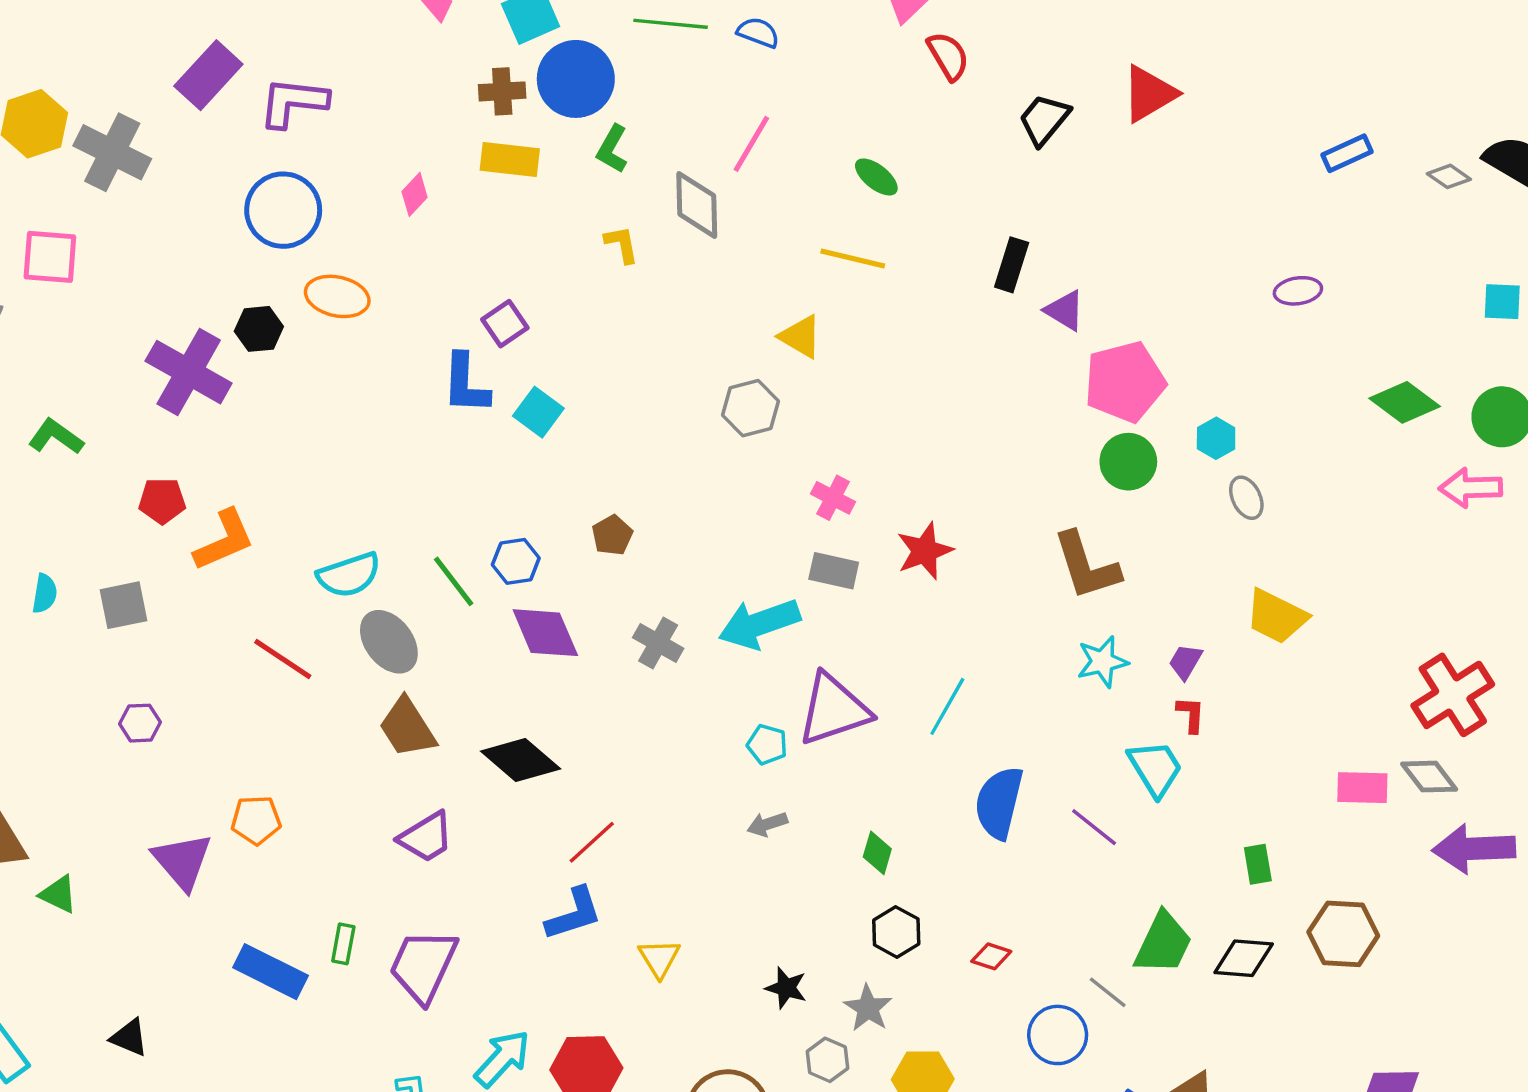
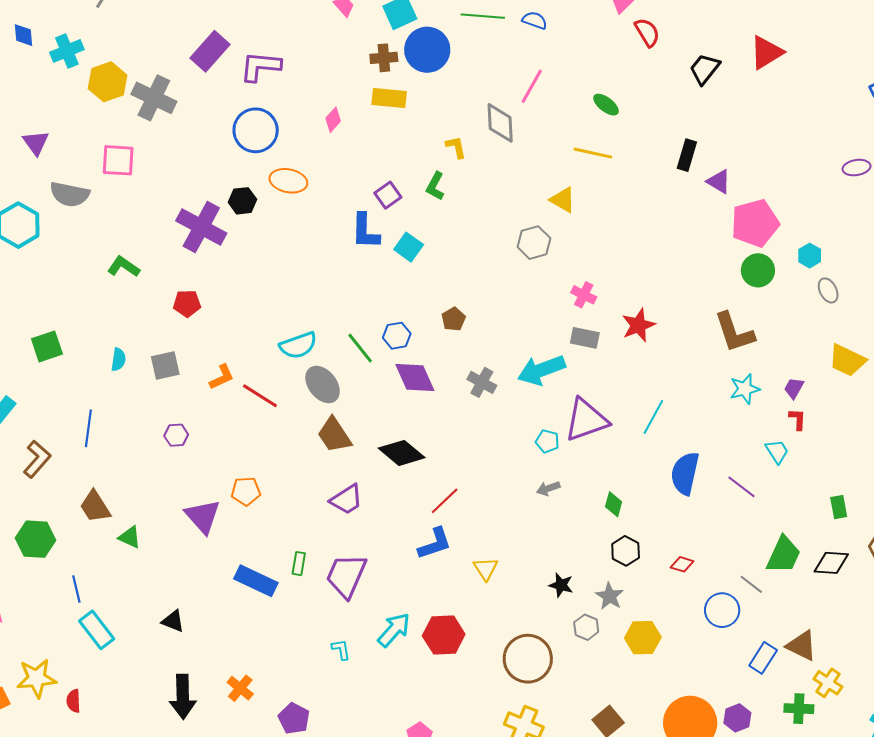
green L-shape: (612, 149) -> (435, 186), moved
orange L-shape: (224, 540) -> (222, 377), moved, size x0.7
cyan trapezoid: (1155, 768) -> (777, 451), size x0.7

